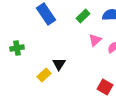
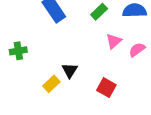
red square: (105, 87) -> (106, 88), moved

